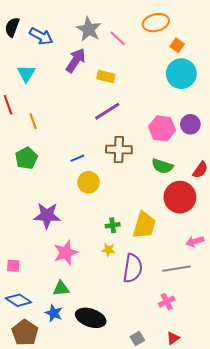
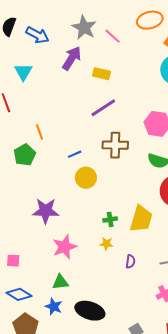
orange line: (33, 121) -> (39, 132), moved
purple semicircle: (133, 268) -> (130, 261), size x0.5

